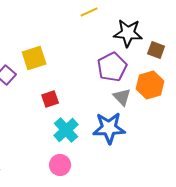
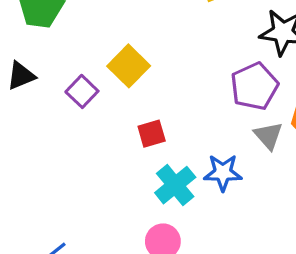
yellow square: (34, 58) -> (129, 66), turned -30
blue star: (109, 128) -> (223, 173), moved, size x0.7

